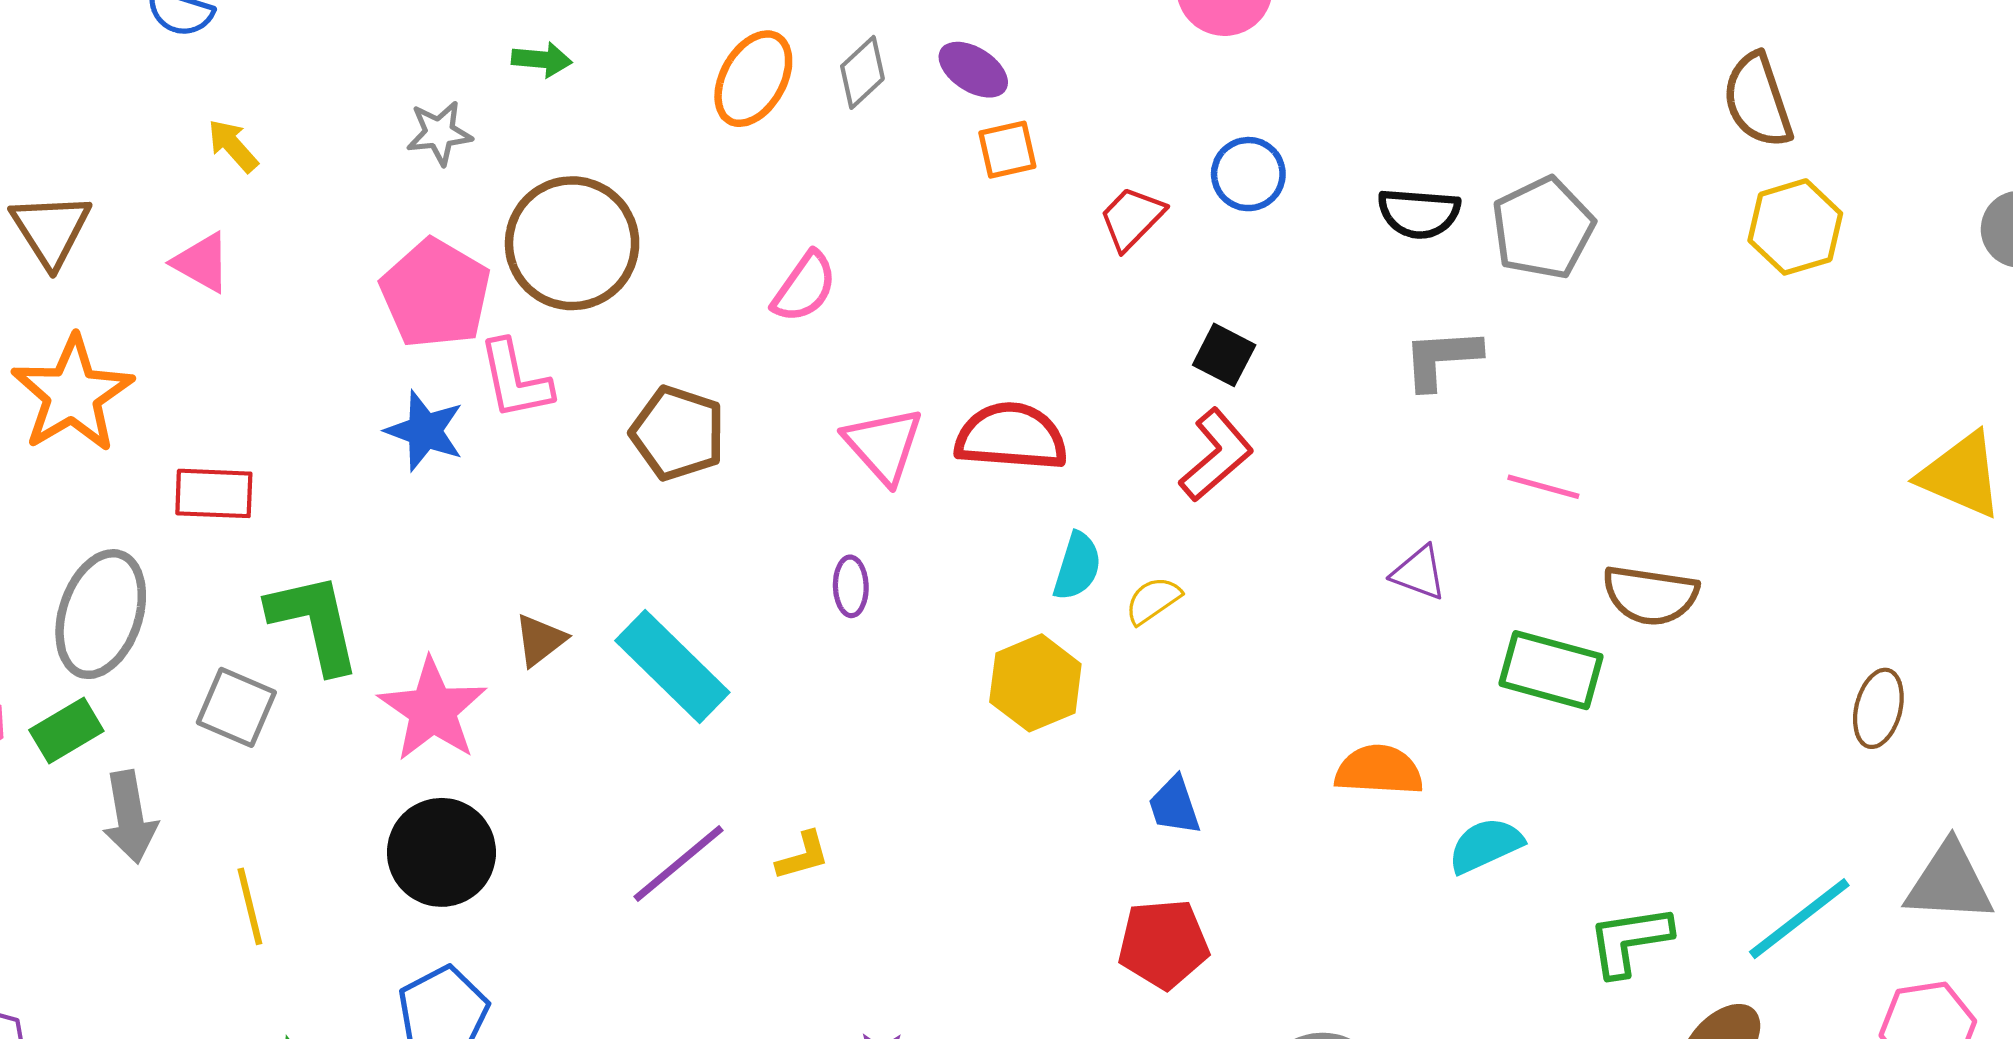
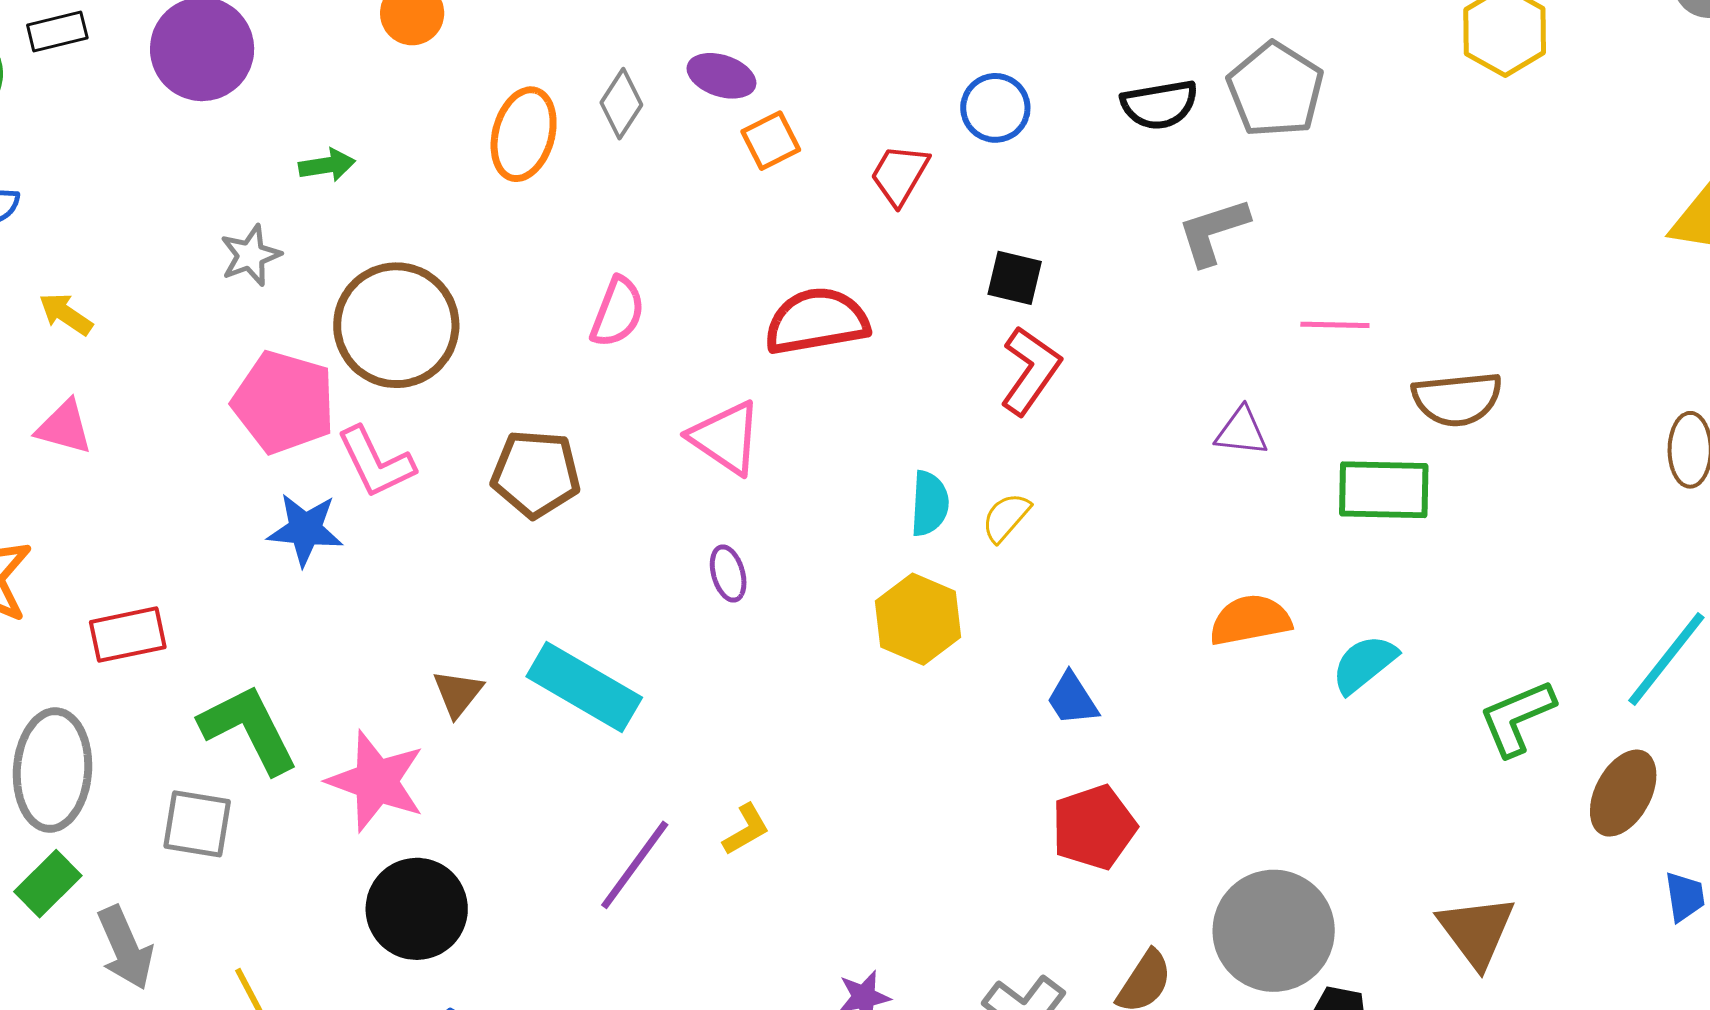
red semicircle: (1011, 437) -> (817, 321), moved

